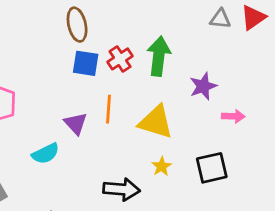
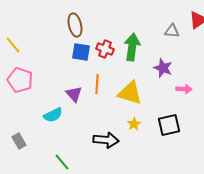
gray triangle: (220, 19) -> (172, 31), moved
red cross: (120, 59) -> (105, 49), turned -36
purple star: (203, 86) -> (163, 68), turned -30

